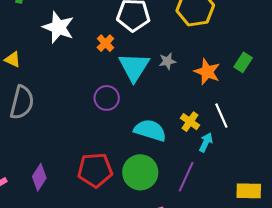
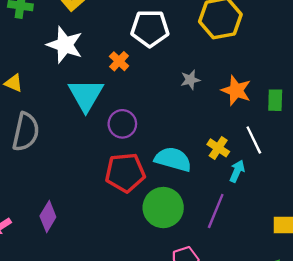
green rectangle: (243, 62) -> (275, 100), moved, turned -30
cyan triangle: (134, 67) -> (86, 95), moved
red pentagon: (95, 170) -> (125, 173), moved

